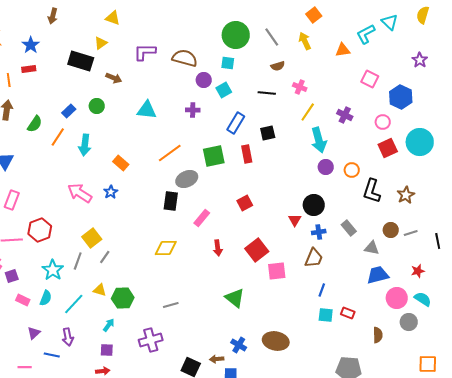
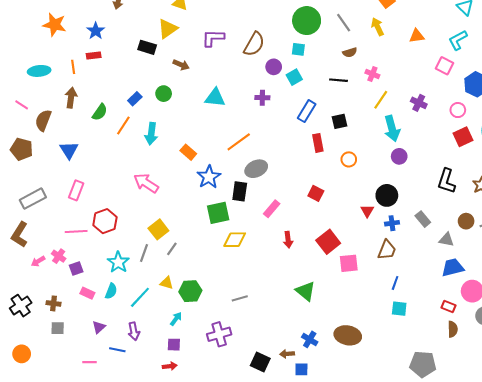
cyan L-shape: (366, 34) -> (458, 40), moved
yellow triangle: (101, 43) -> (168, 29), size x1.5
brown semicircle: (185, 58) -> (254, 44), turned 105
black rectangle: (81, 61) -> (147, 47), size x0.7
green square: (214, 156) -> (218, 213), moved
orange circle: (352, 170) -> (349, 159), moved
blue star: (111, 192) -> (209, 177), moved, size x1.6
red square: (245, 203) -> (316, 193), turned -35
red rectangle: (348, 313) -> (449, 307), moved

